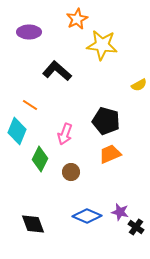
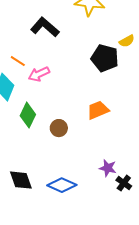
black pentagon: (106, 121) -> (105, 58), moved
pink arrow: (65, 134) -> (39, 74), moved, turned 45
blue diamond: (87, 216) -> (62, 185), moved

